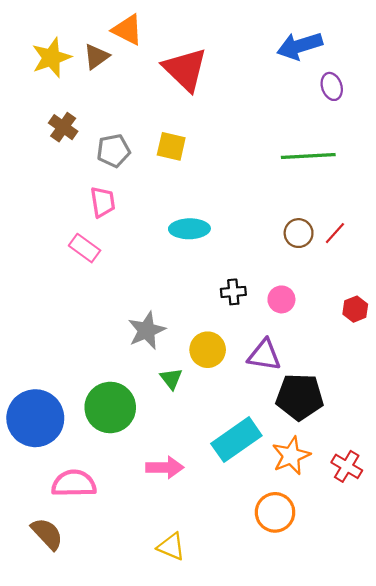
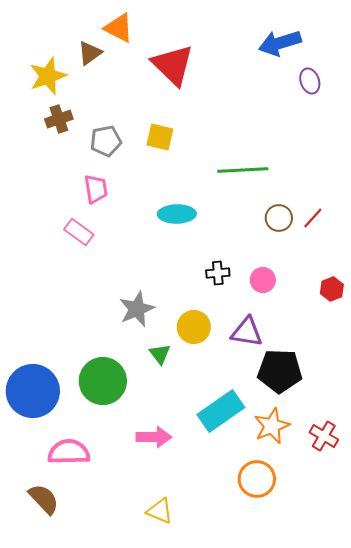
yellow star: (51, 58) -> (48, 76), moved
brown cross: (63, 127) -> (59, 119), turned 36
green line: (308, 156) -> (243, 170), moved

